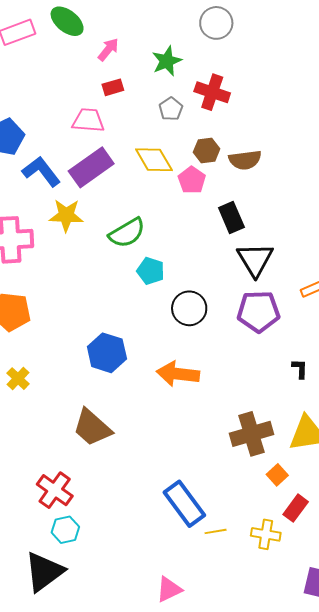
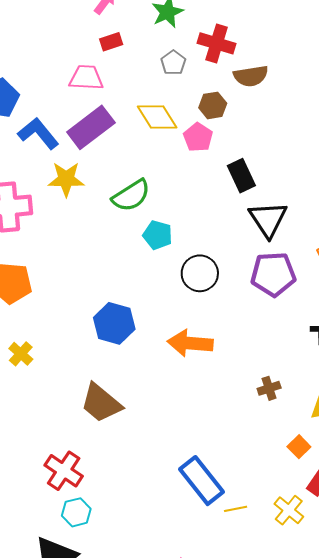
brown semicircle: (245, 160) -> (251, 76), moved
brown cross: (252, 434) -> (269, 388), moved, size x0.5
yellow cross: (266, 534) -> (289, 510), turned 32

